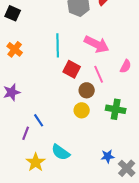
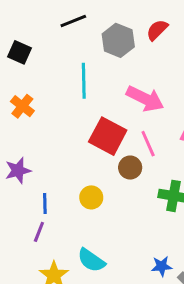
cyan line: (58, 45) -> (84, 81), moved
red square: (72, 69) -> (108, 136), size x1.4
yellow circle: (82, 110) -> (91, 197), moved
blue line: (39, 120) -> (45, 203), moved, turned 32

